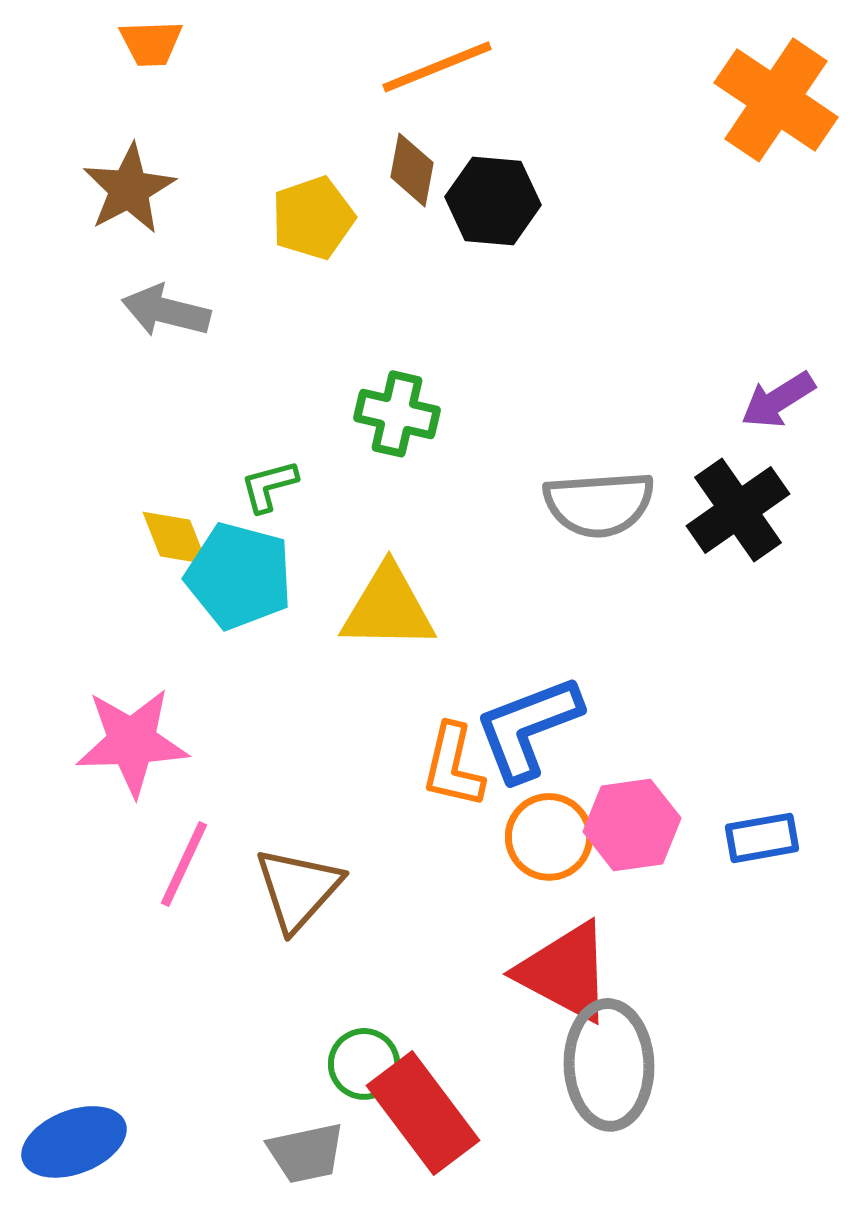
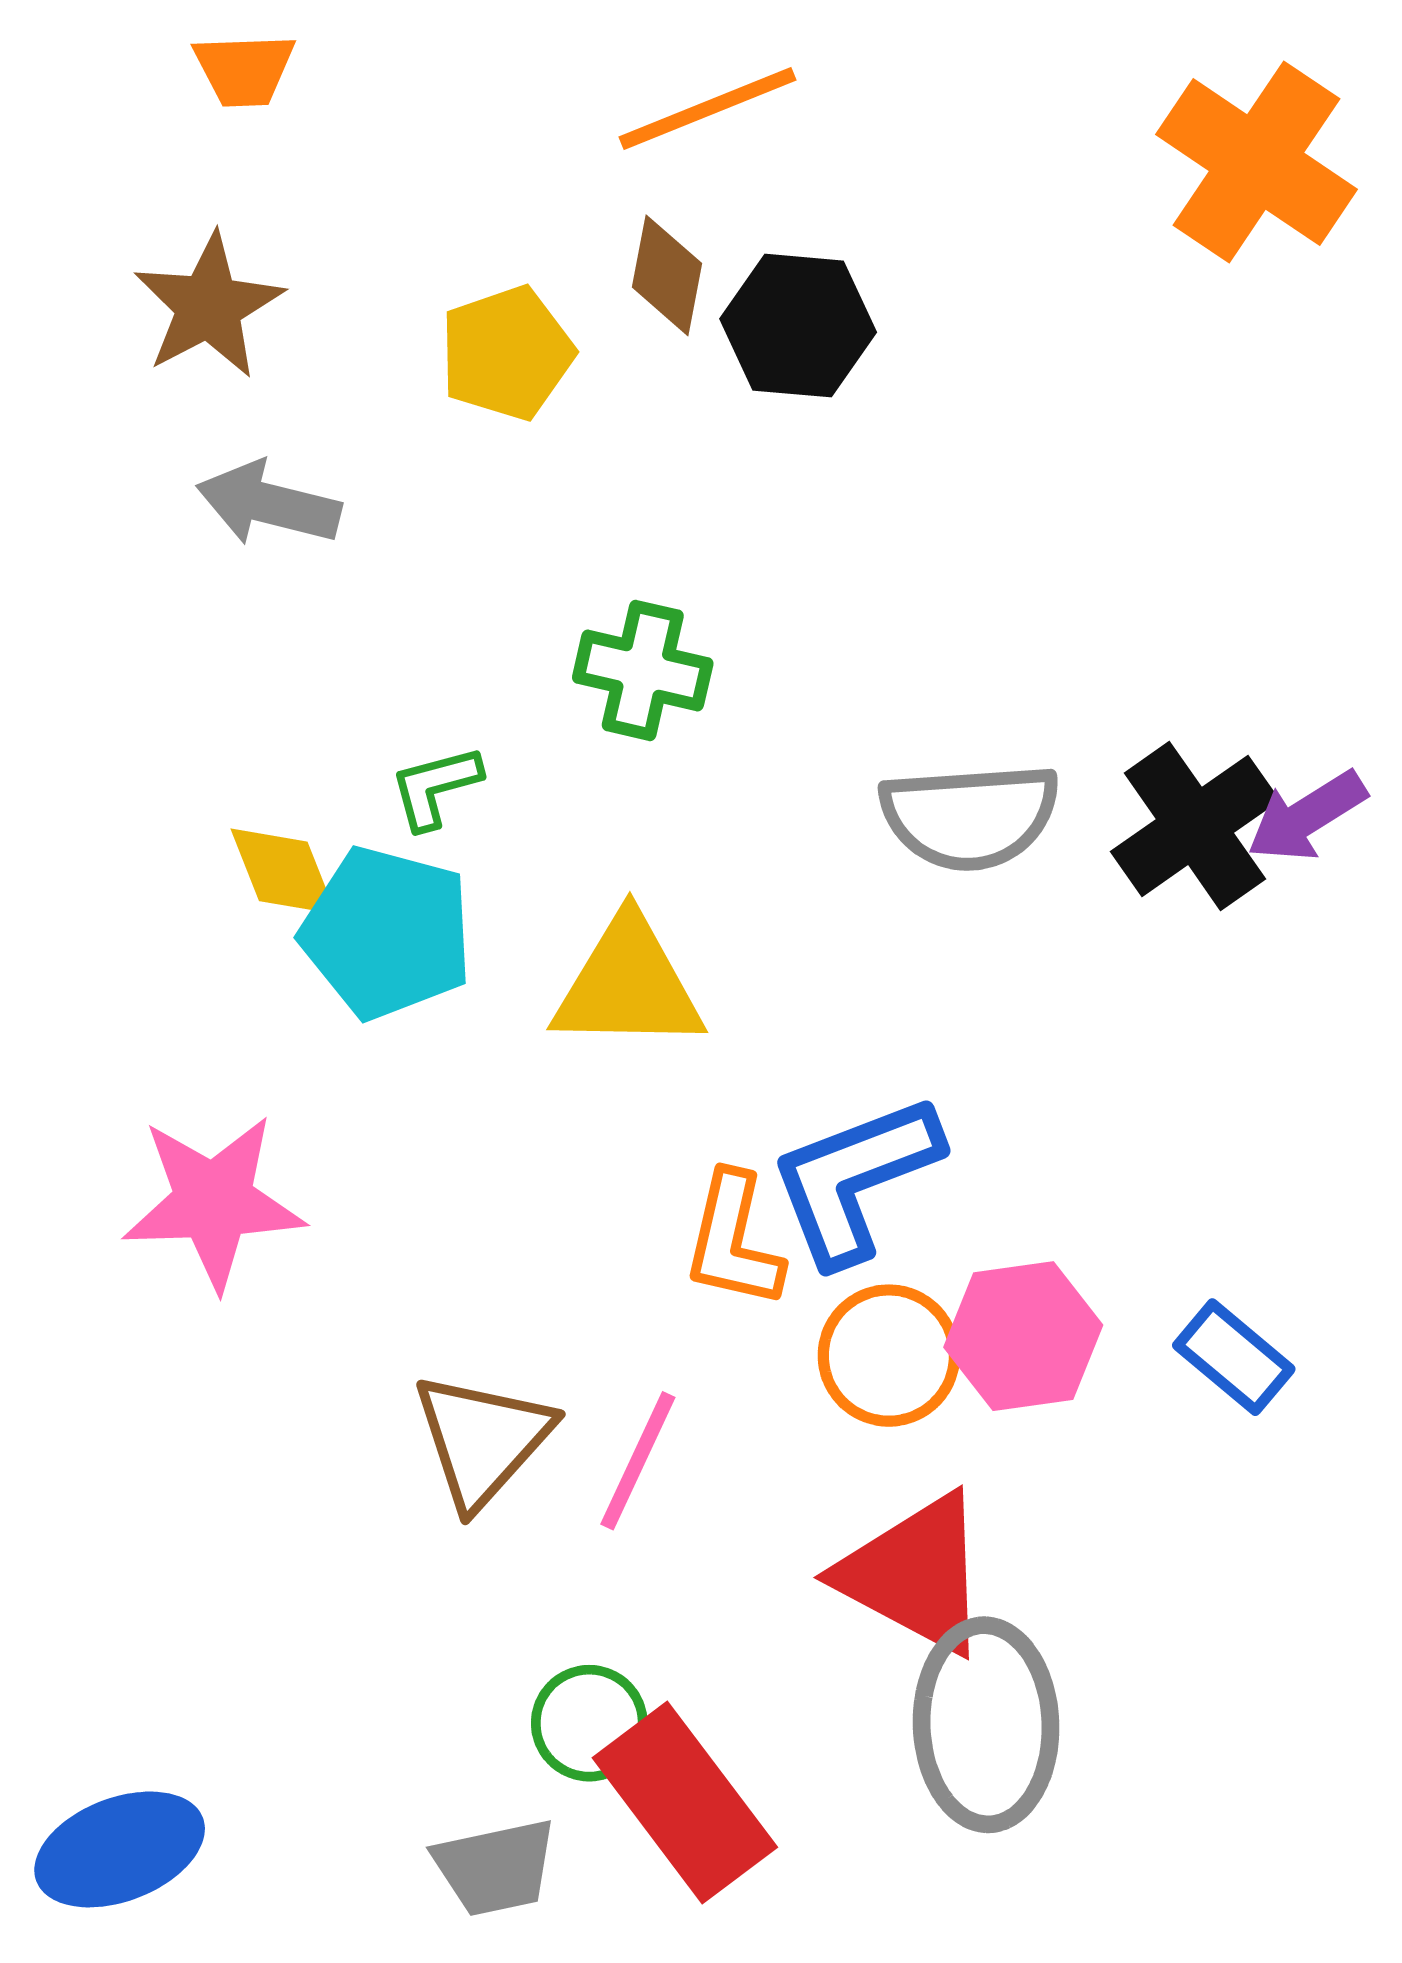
purple arrow: (778, 400) -> (1307, 816), moved
blue rectangle: (762, 838) -> (1234, 1357), turned 50
pink line: (184, 864) -> (638, 1461), moved

